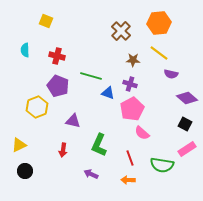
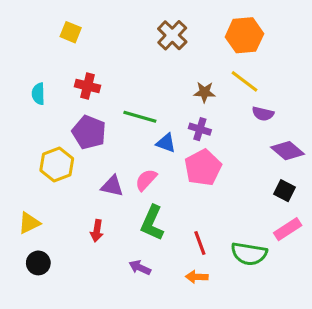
brown cross: (121, 31) -> (172, 35), moved
cyan semicircle: (25, 50) -> (38, 94), moved
pink semicircle: (142, 133) -> (146, 180), moved, turned 91

